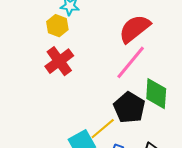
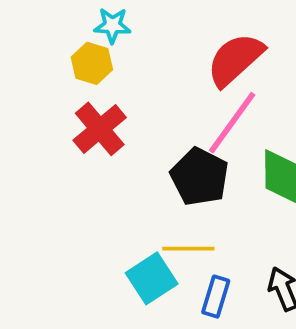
black pentagon: (129, 108) -> (200, 177), moved
yellow line: (103, 129) -> (188, 249), turned 44

